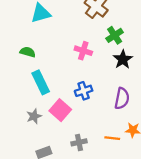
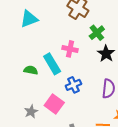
green semicircle: (28, 52) -> (31, 70), moved
cyan rectangle: (41, 82) -> (52, 64), moved

